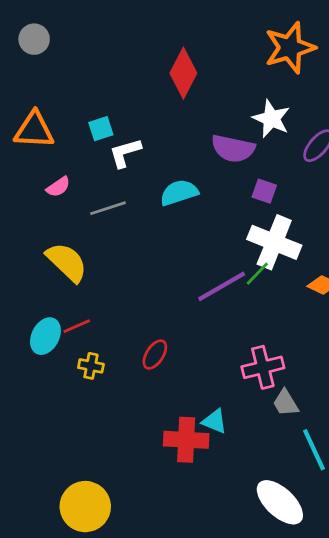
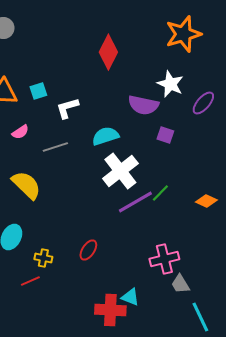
cyan square: (101, 129) -> (38, 91), moved
white cross: (274, 242) -> (120, 171), moved, turned 30
red line: (77, 326) -> (30, 281), moved

